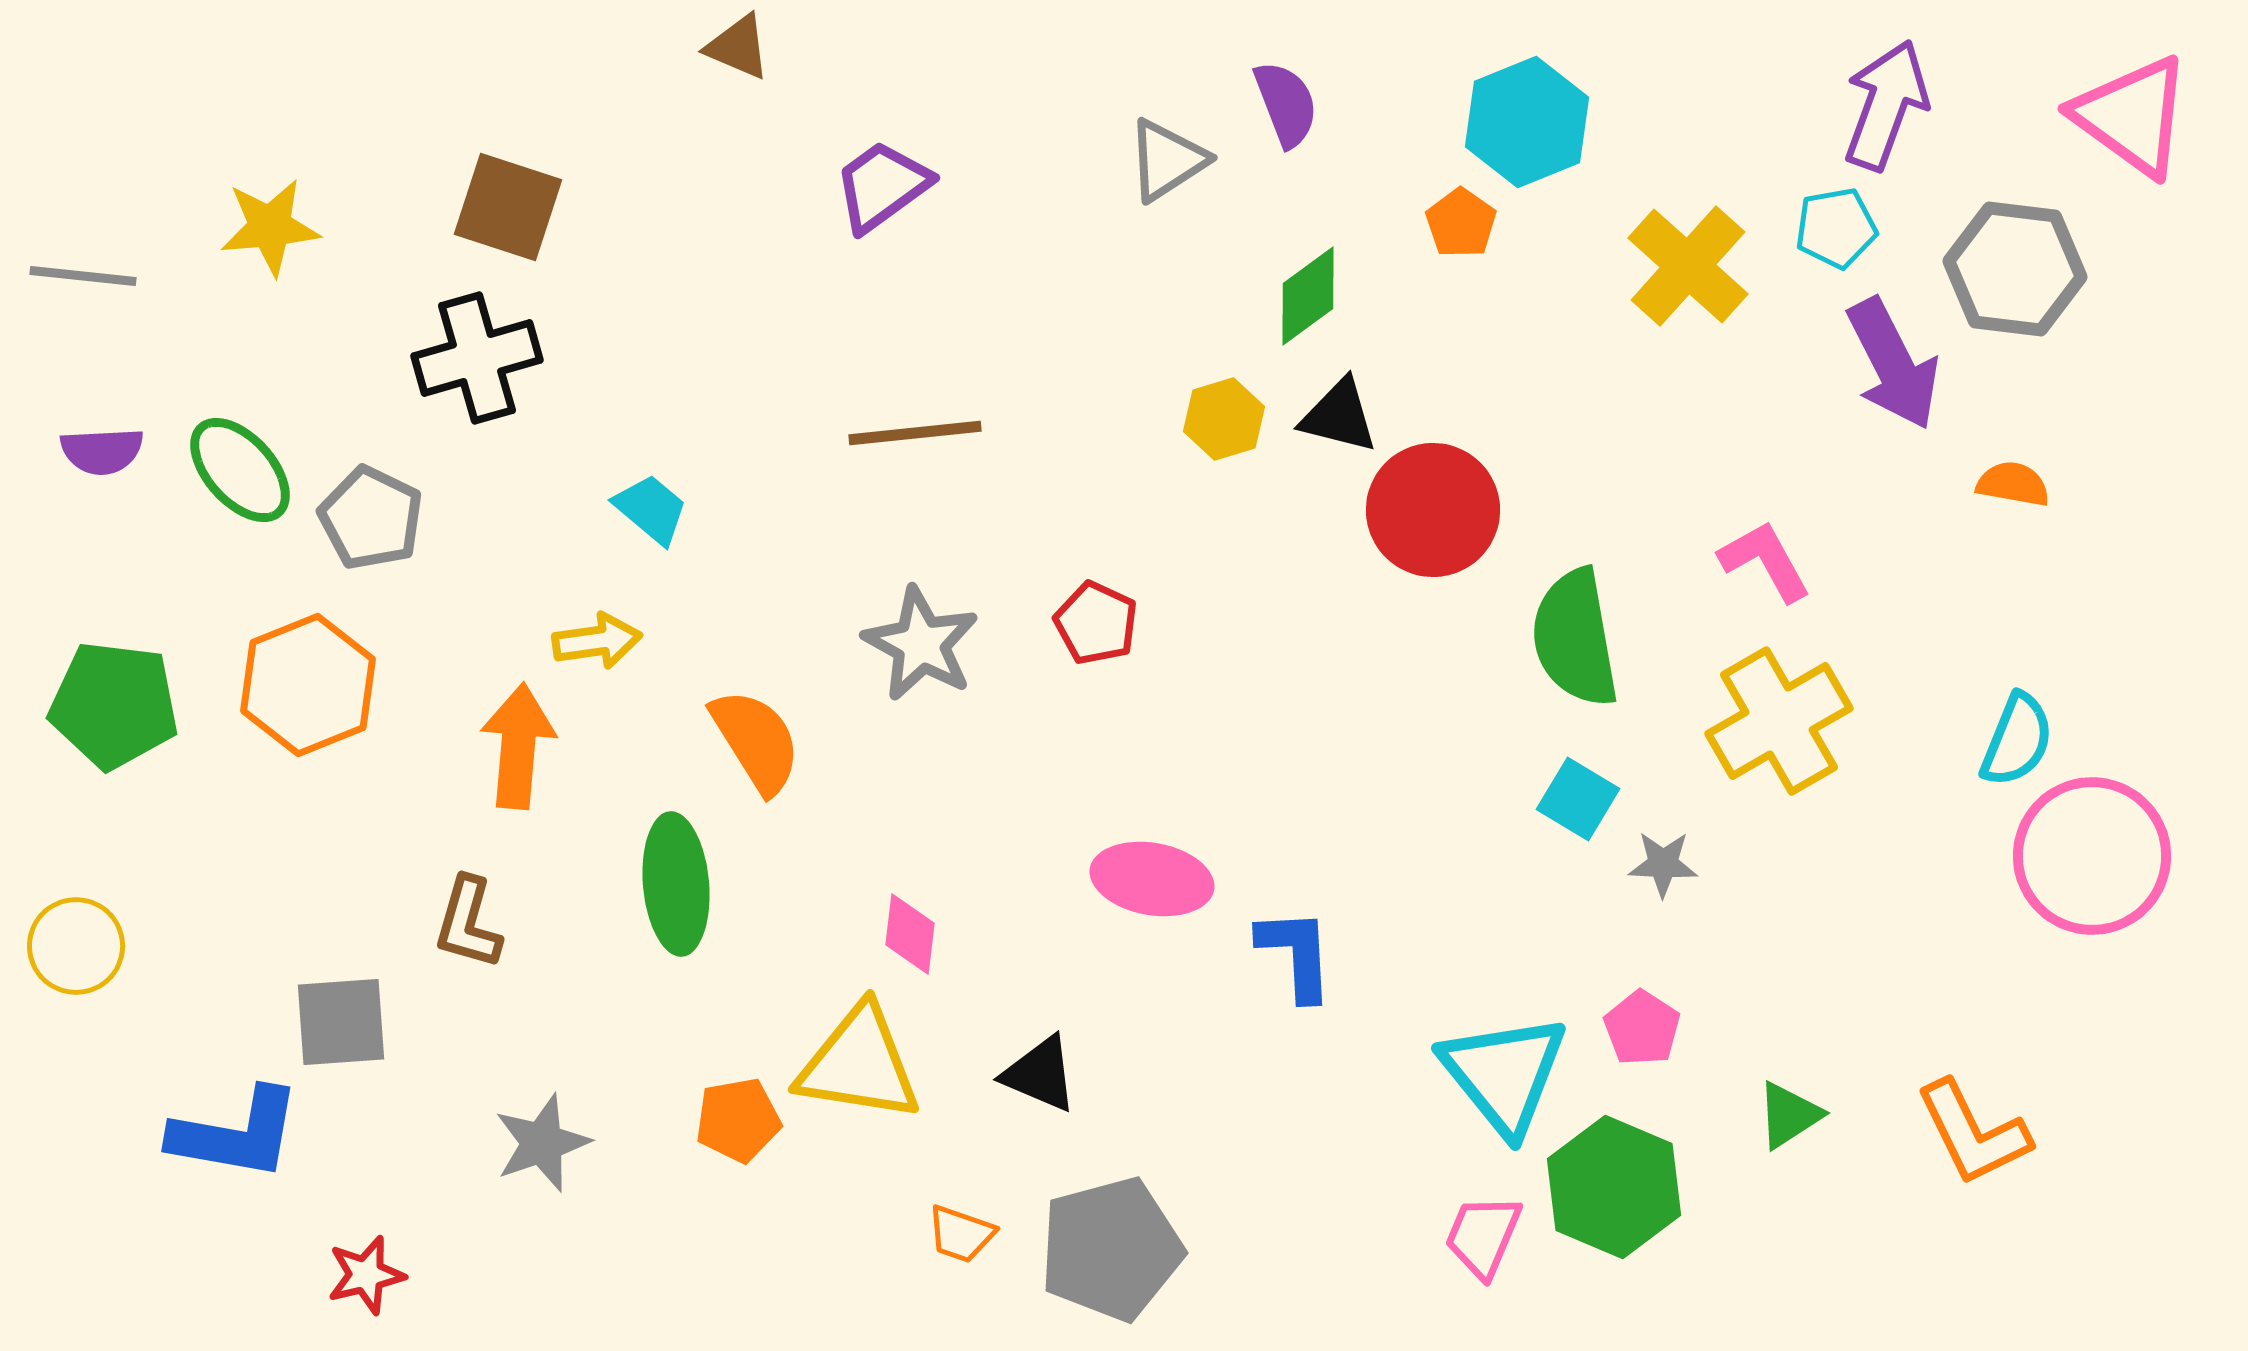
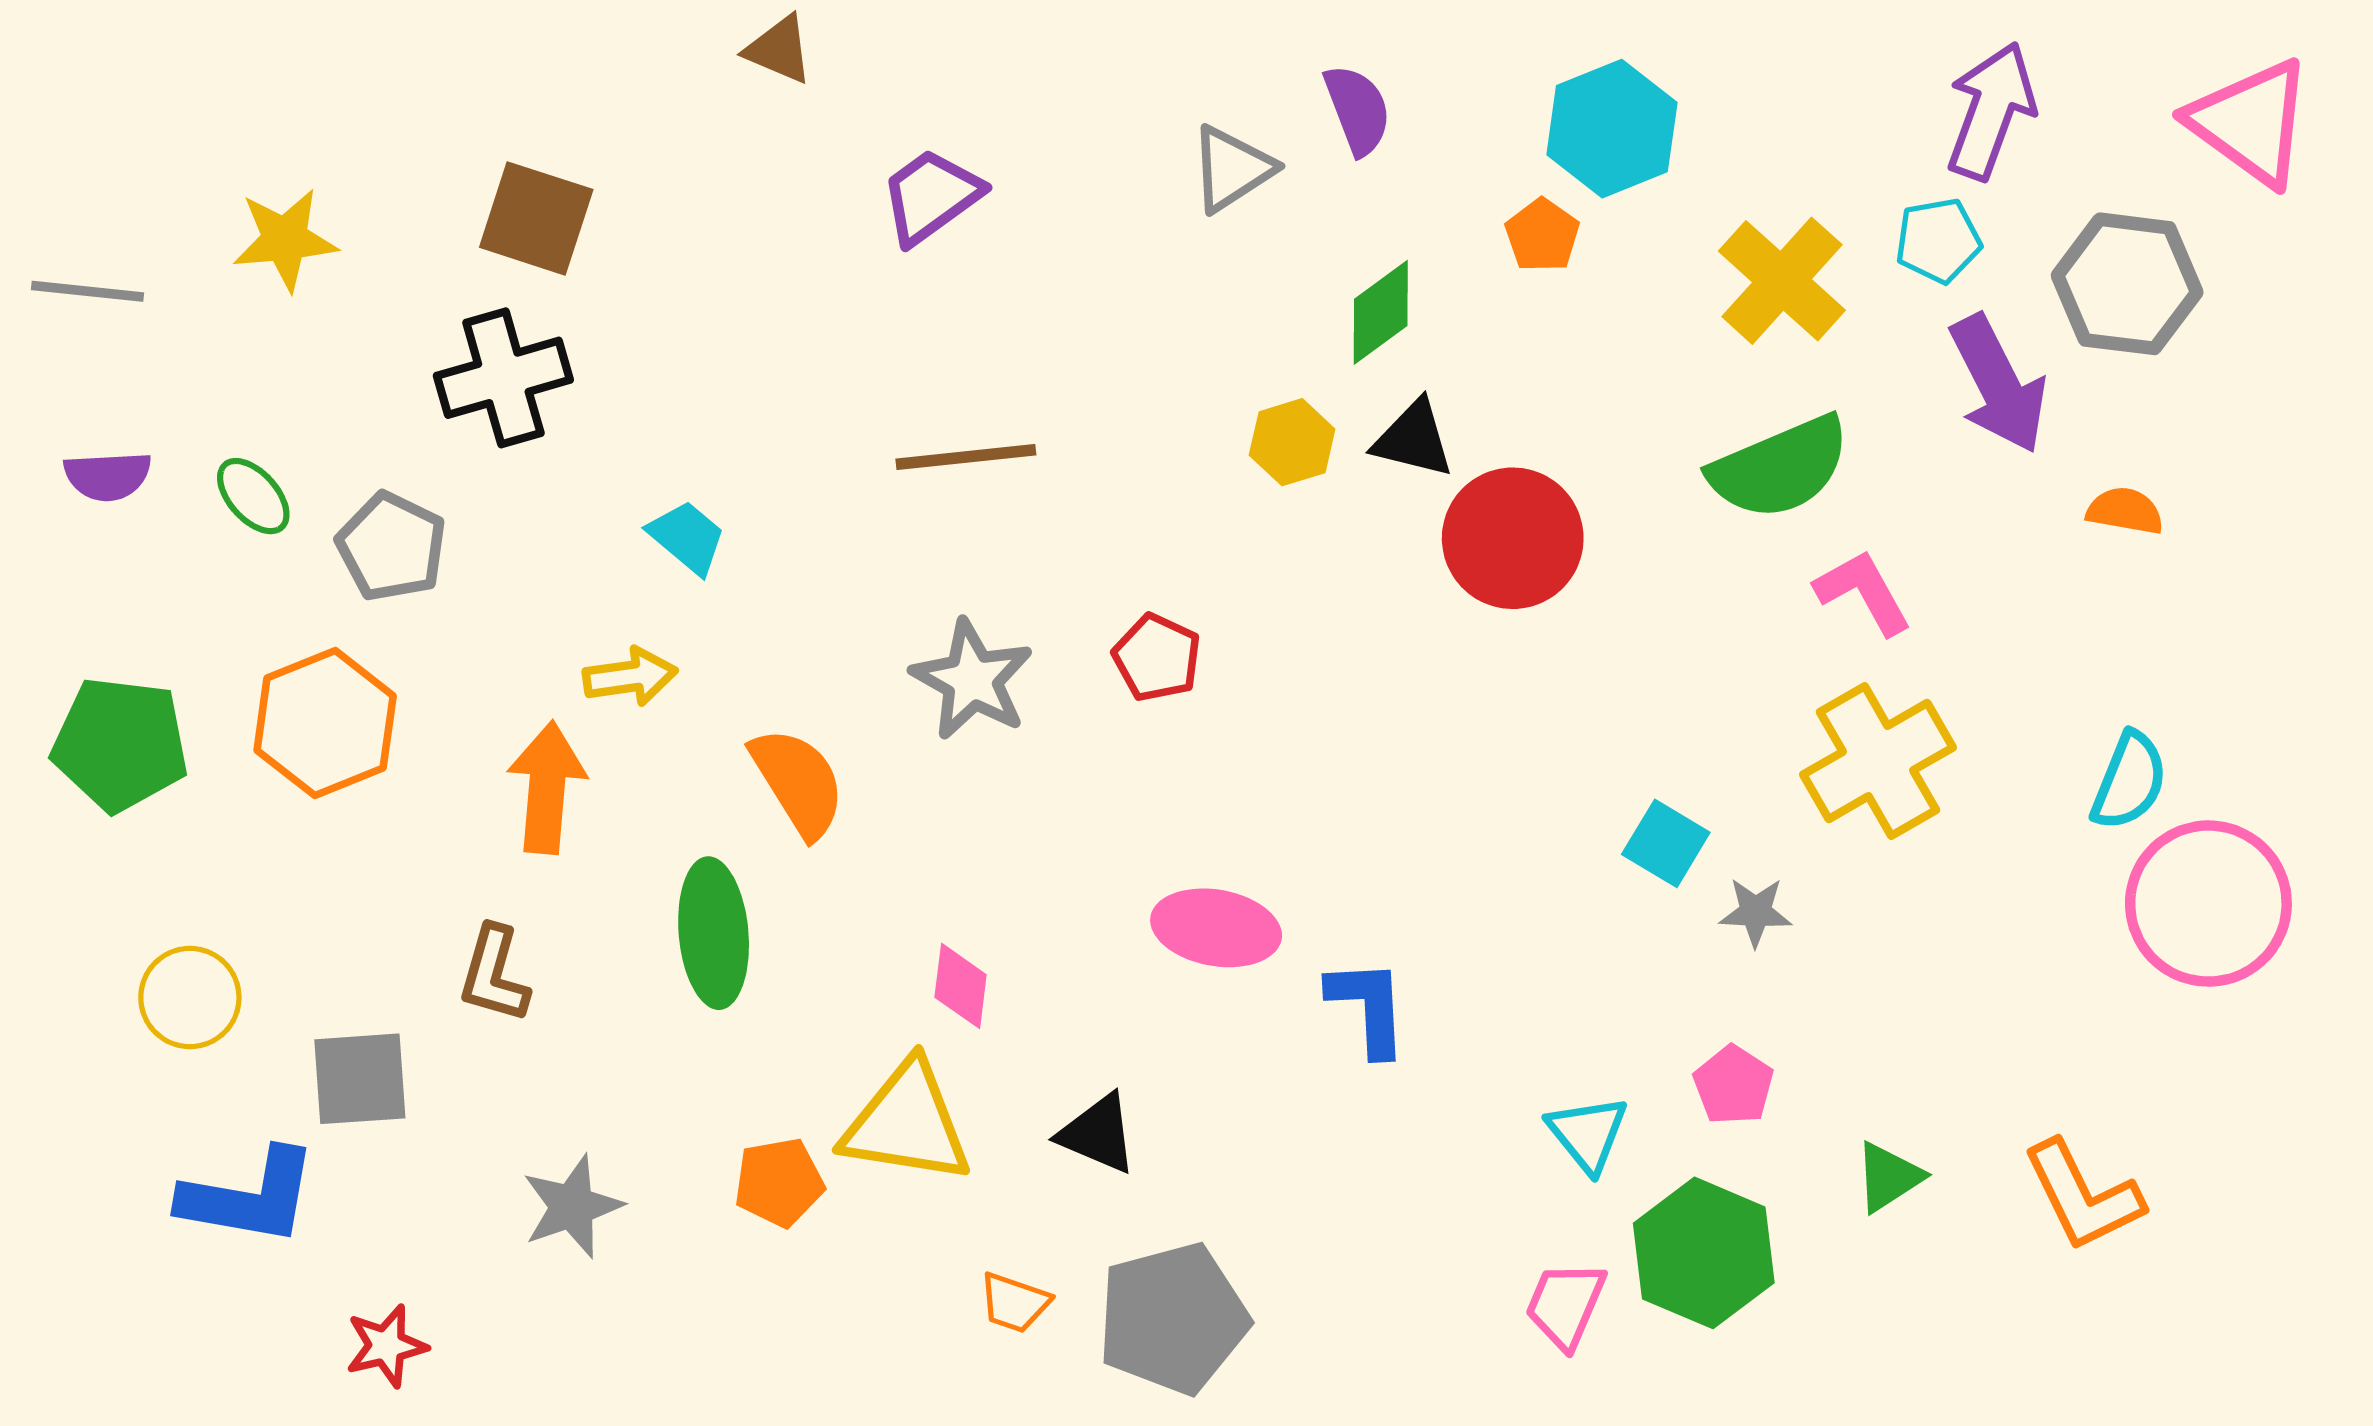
green ellipse: (240, 470) -> (253, 496), size x0.7
green semicircle: (1575, 638) -> (1780, 468), moved, turned -103
yellow circle: (76, 946) -> (190, 998), moved
cyan triangle: (1504, 1074) -> (1588, 1134), size x0.6

